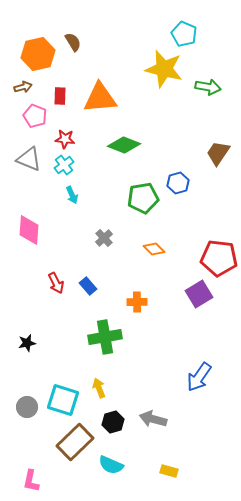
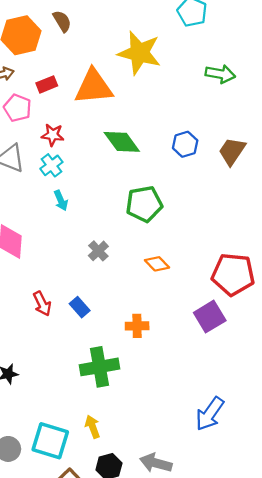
yellow star: (164, 69) -> (139, 53), moved
red rectangle: (60, 96) -> (47, 84), turned 66
green diamond: (124, 145) -> (122, 142), turned 32
blue hexagon: (178, 183) -> (185, 144), moved

